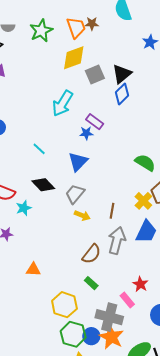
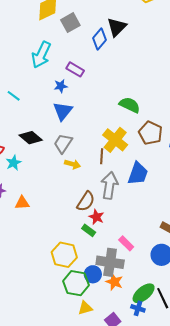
black triangle: (122, 74) -> (117, 27), moved
blue star: (86, 133) -> (61, 86), moved
cyan line: (39, 149) -> (14, 96), moved
yellow cross: (143, 201) -> (115, 140), moved, size x1.4
orange triangle: (33, 270) -> (22, 203), moved
red star: (140, 284) -> (96, 217), moved
blue circle: (91, 336) -> (93, 274), moved
orange star: (111, 337) -> (114, 282), size x0.7

